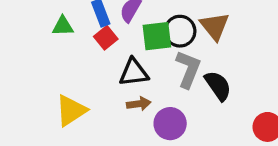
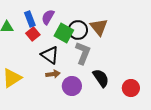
green square: (157, 36) -> (64, 33), turned 36
black triangle: (134, 72) -> (50, 55), turned 42
black semicircle: (218, 86) -> (101, 78), moved

